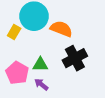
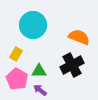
orange semicircle: (61, 29) -> (79, 37), moved
yellow rectangle: (14, 32) -> (16, 54), moved

